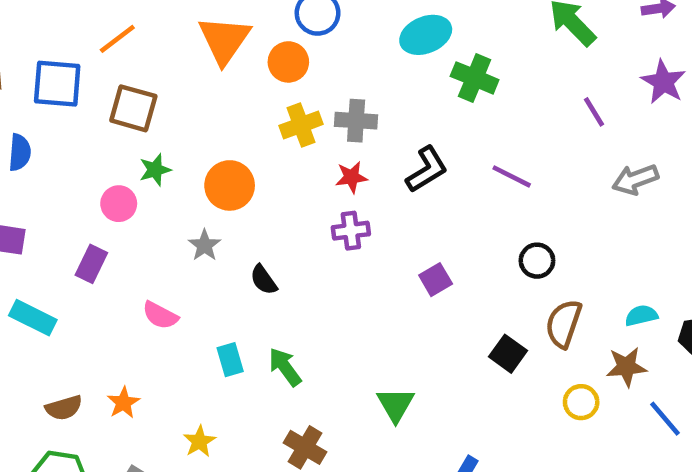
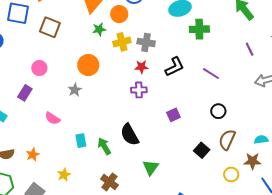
green cross: (475, 78) -> (199, 29), turned -30
green star: (155, 170) -> (99, 29), moved
black semicircle: (264, 280) -> (130, 135), moved, size x1.6

